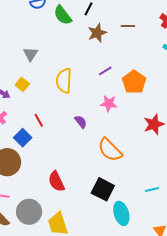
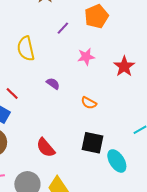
orange pentagon: (134, 82) -> (96, 16), moved, turned 30
pink star: (109, 103) -> (86, 57), moved
orange semicircle: (110, 150) -> (89, 103), size x0.6

